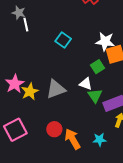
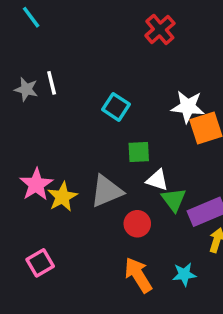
gray star: (19, 13) -> (26, 89), moved
green square: (97, 67) -> (139, 152), moved, turned 32
red circle: (54, 129) -> (137, 224), moved
pink square: (15, 130) -> (40, 263), size x0.7

